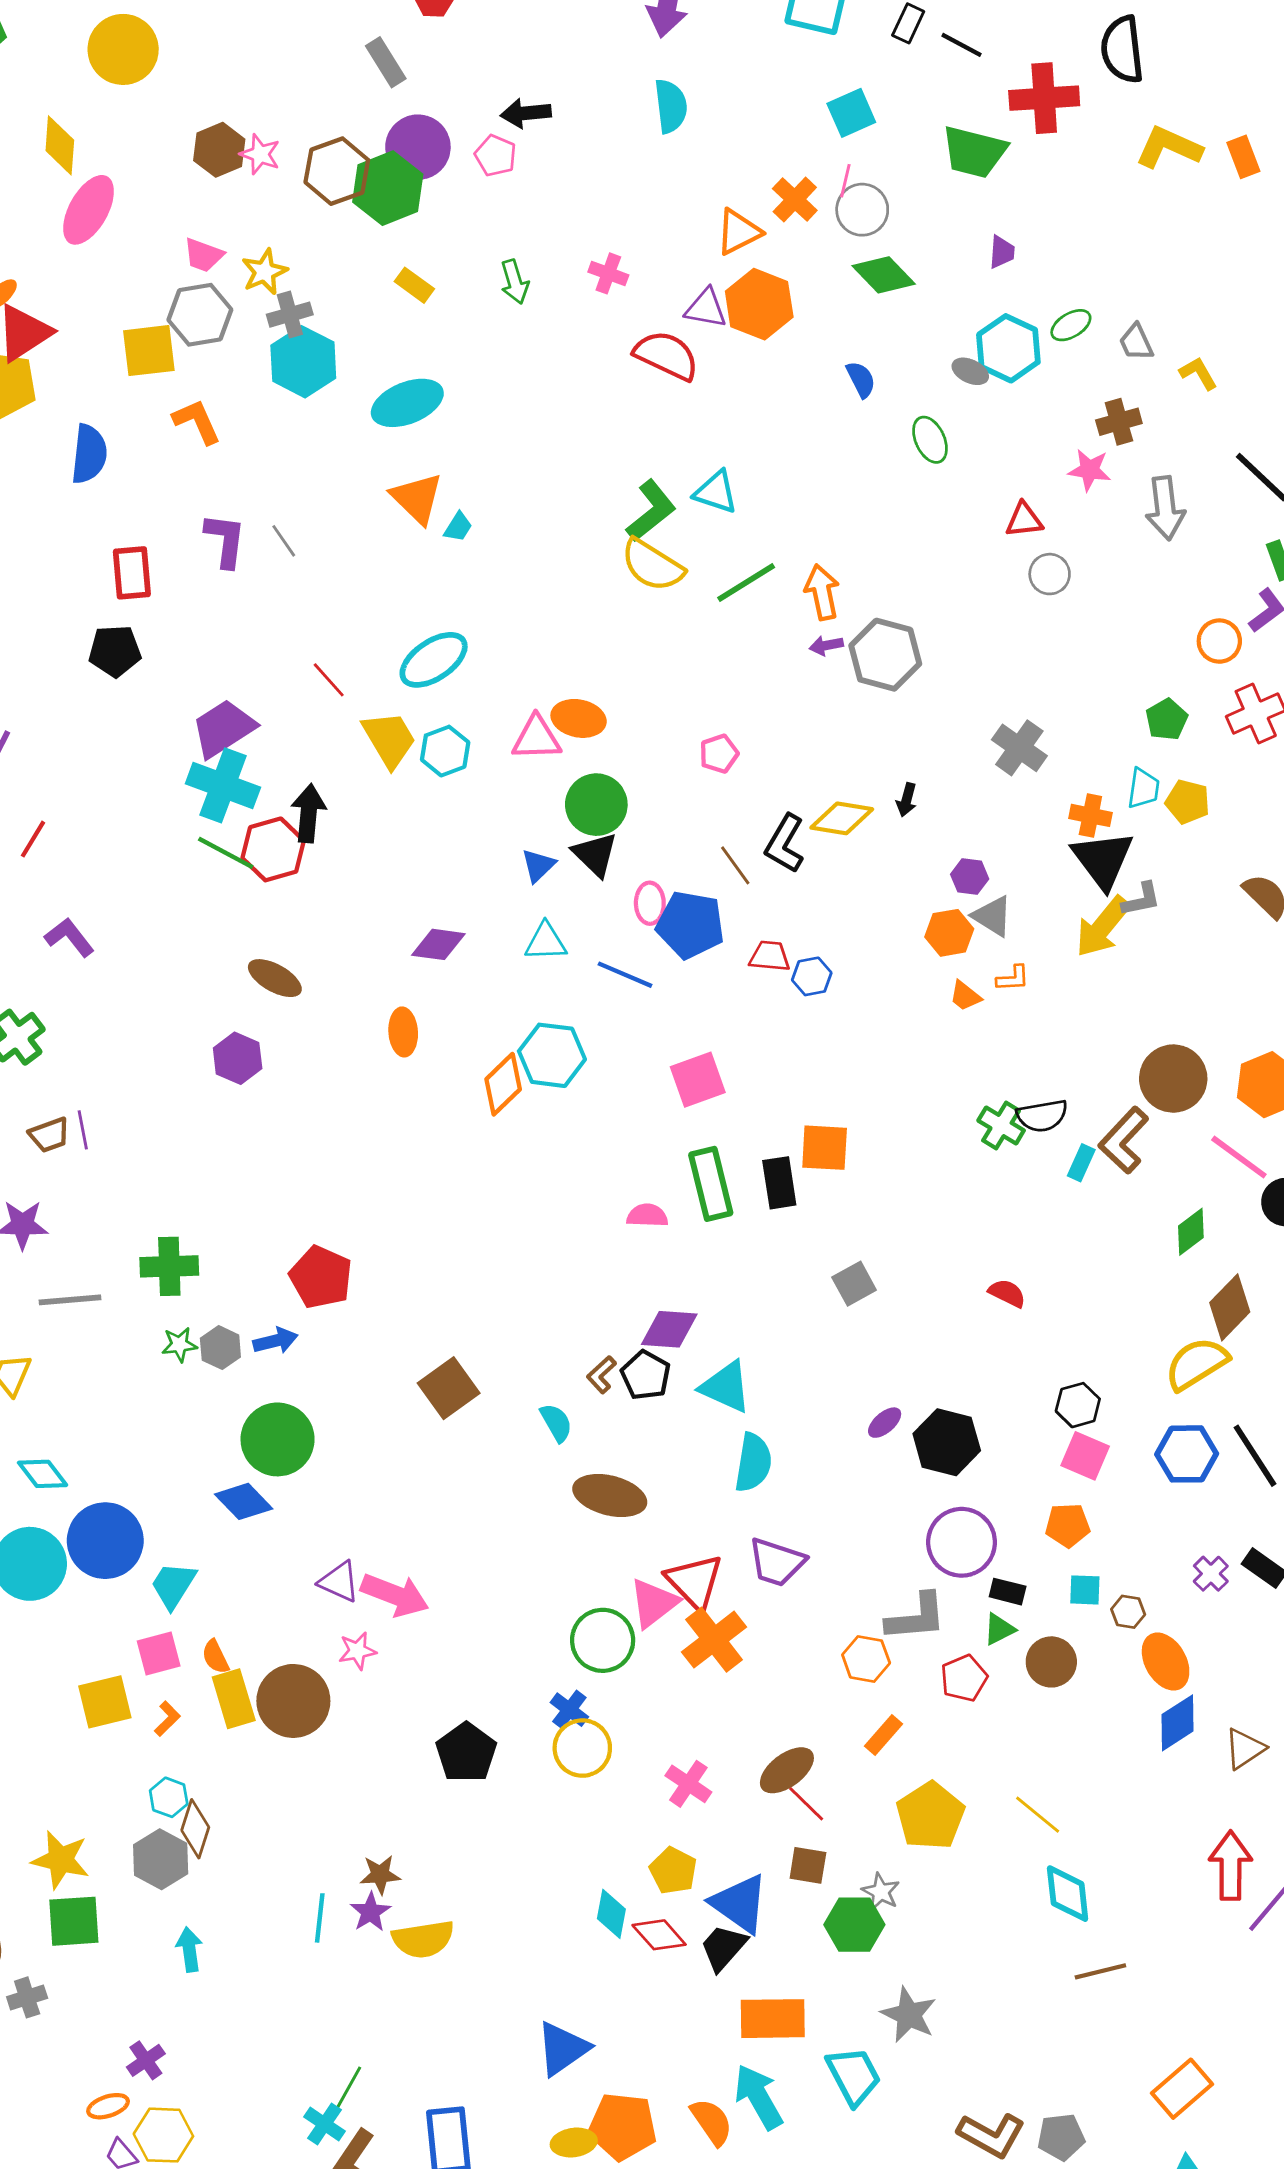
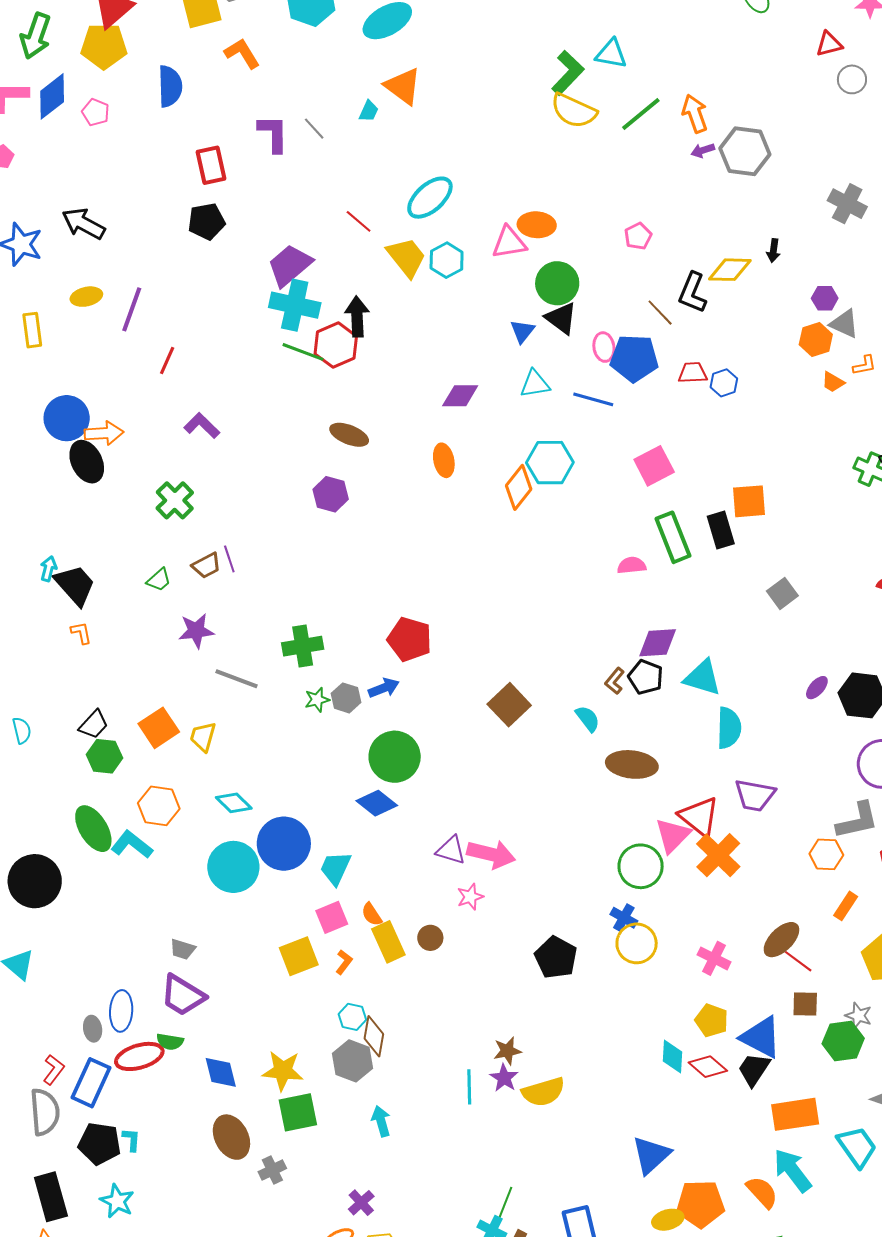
cyan trapezoid: (458, 527) -> (369, 111), moved
gray line: (70, 1300) -> (236, 679), turned 33
brown circle: (293, 1701) -> (430, 938), size x0.5

